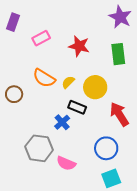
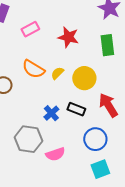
black rectangle: (77, 107) -> (76, 109), moved
pink semicircle: (66, 163) -> (55, 154), turned -42

